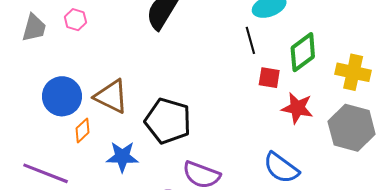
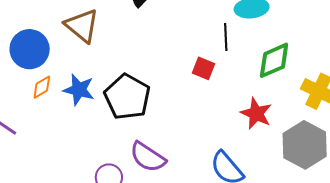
red square: (269, 78) -> (204, 68), moved
brown triangle: (111, 96) -> (82, 26), moved
blue star: (122, 157) -> (79, 90), moved

